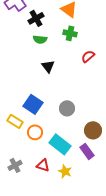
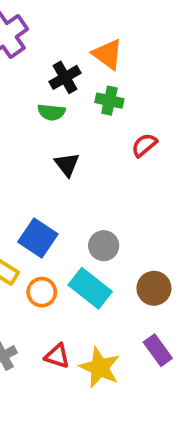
black cross: (36, 18) -> (65, 77), moved
cyan rectangle: (60, 144) -> (90, 288), moved
purple rectangle: (87, 151) -> (158, 350), moved
yellow star: (65, 171) -> (100, 368), size x1.5

